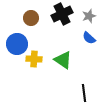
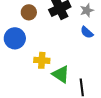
yellow cross: (34, 59) -> (42, 60), moved
green triangle: (63, 60) -> (61, 74), moved

